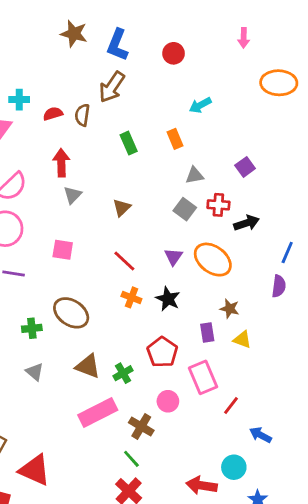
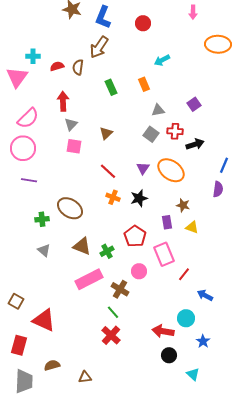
pink square: (63, 250) -> (74, 146), moved
black star: (168, 299) -> (139, 198), turned 30

